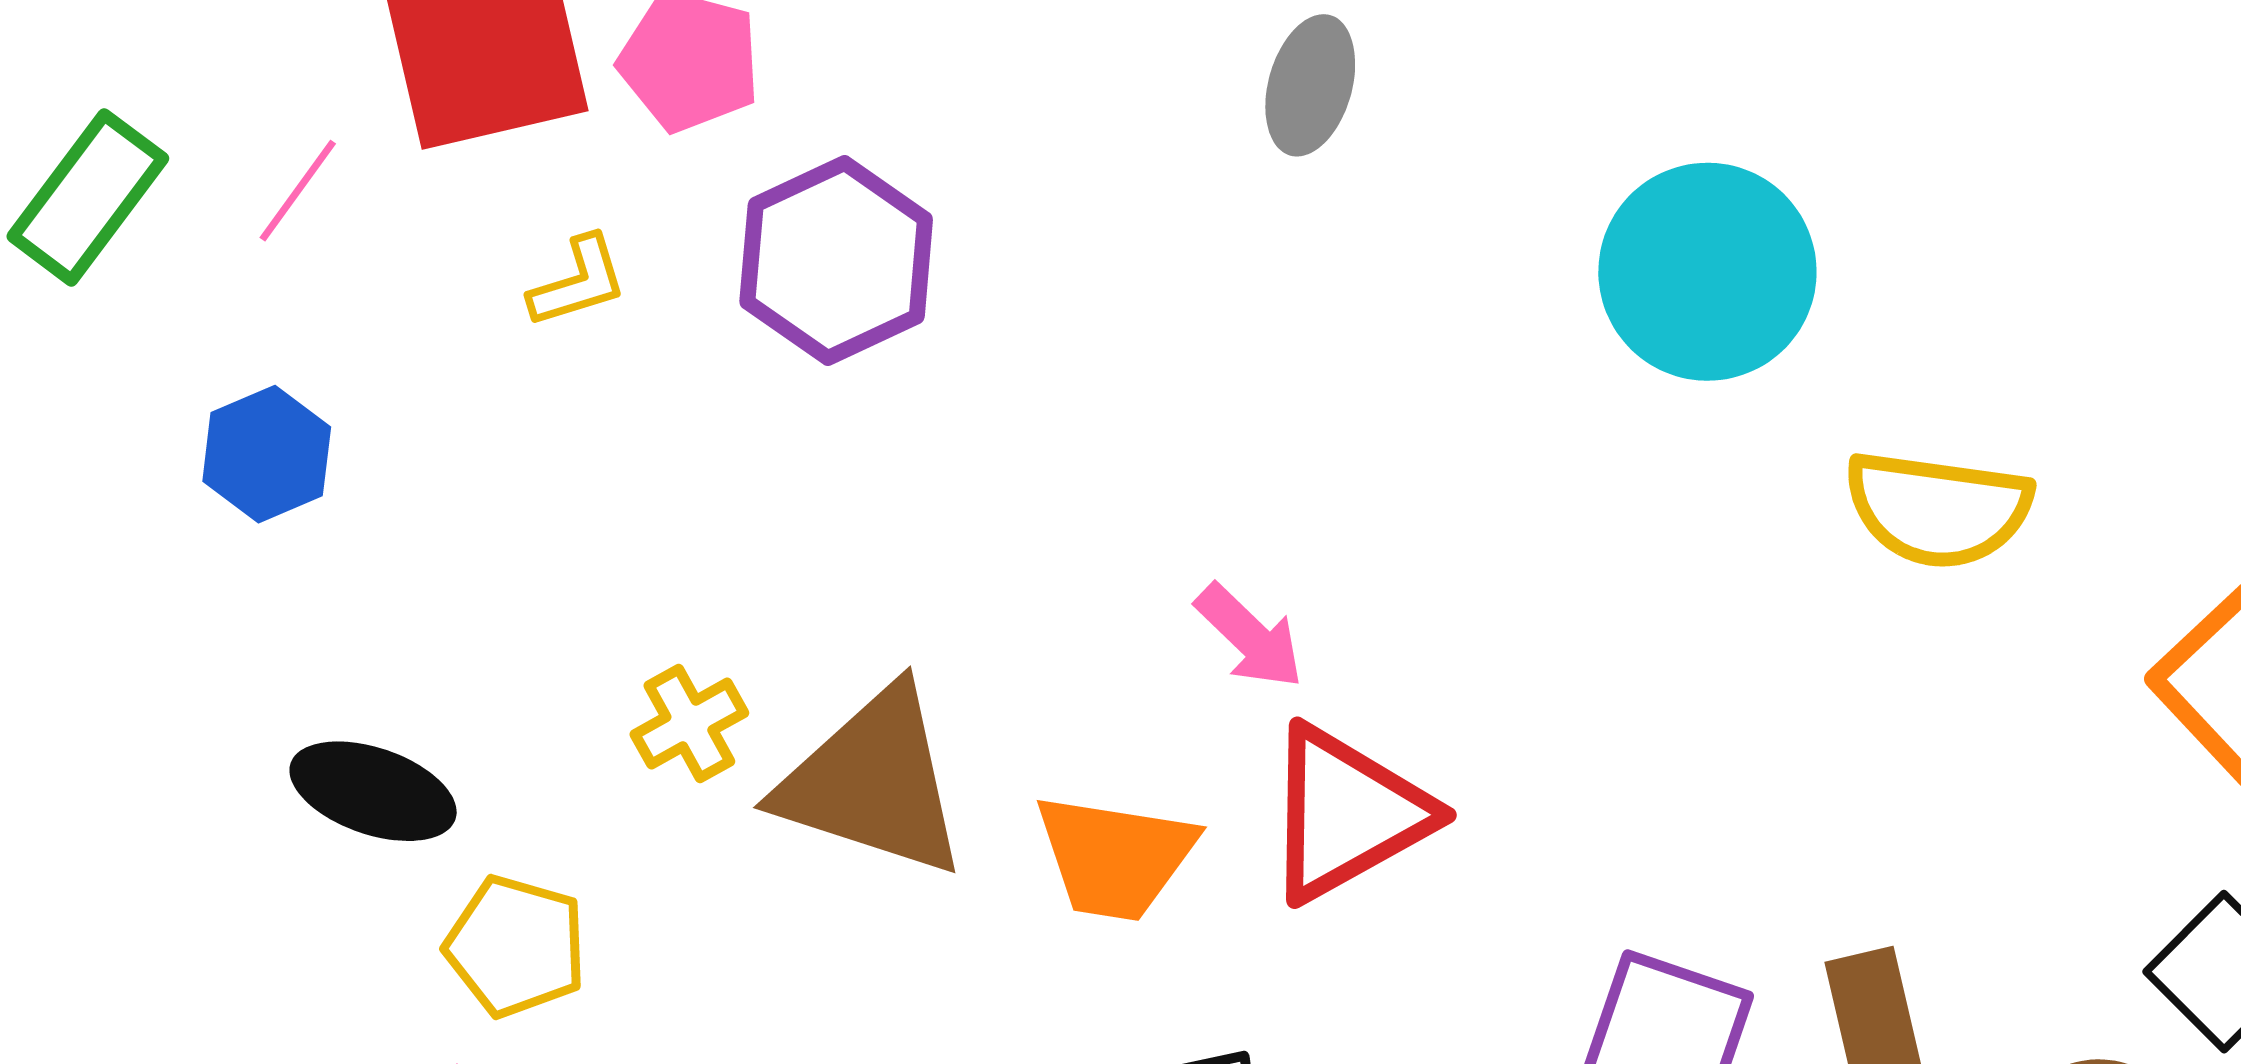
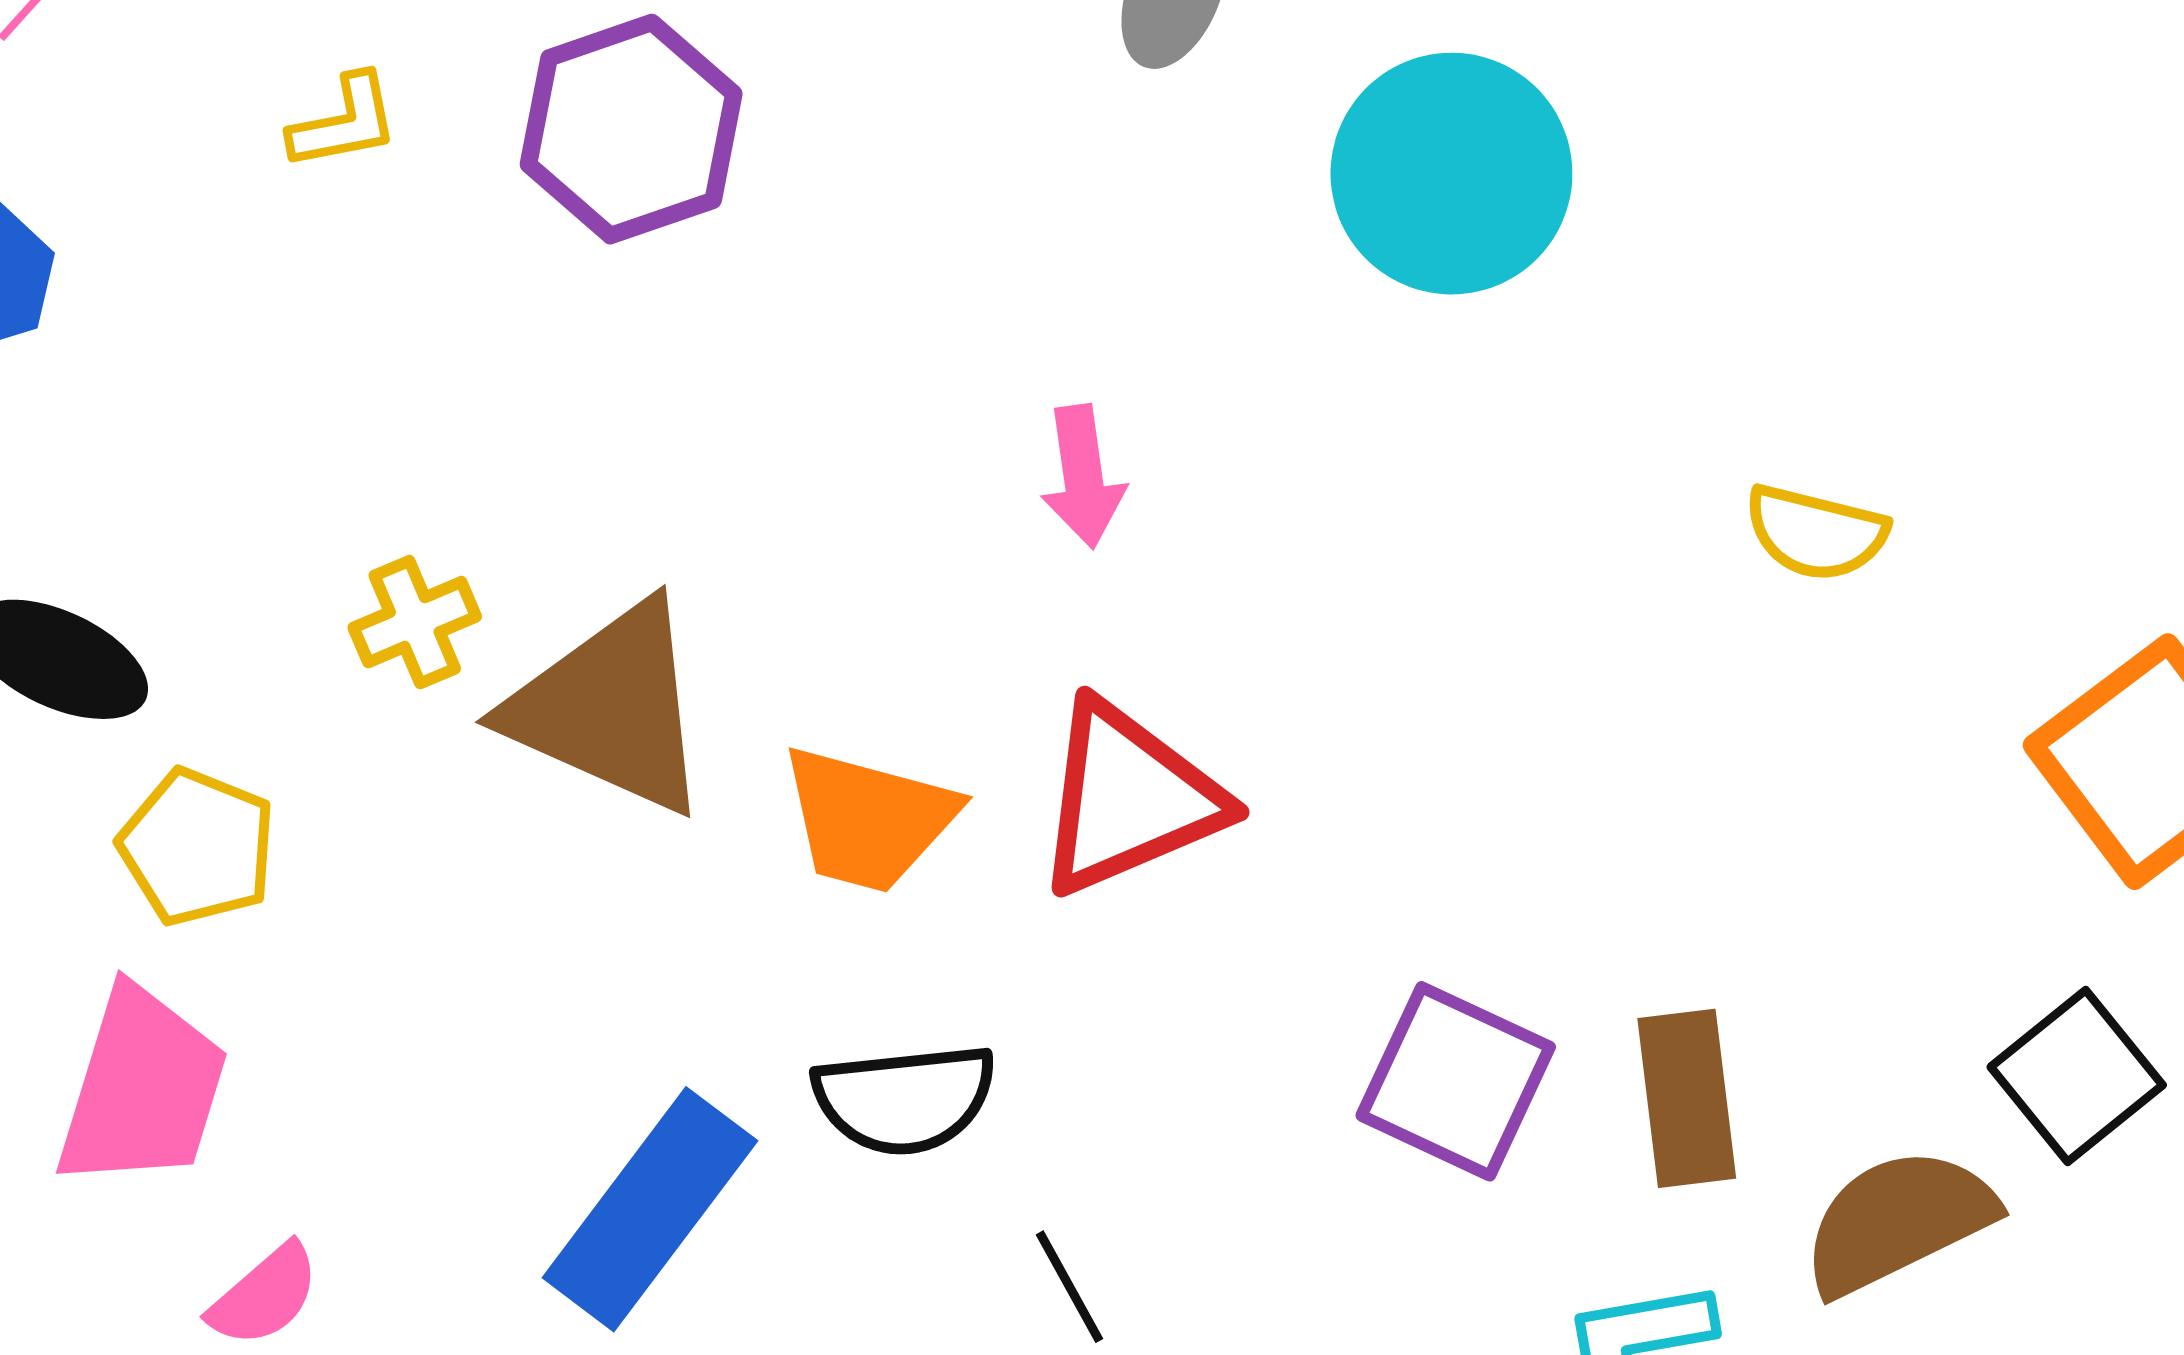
cyan circle: (1707, 272) -> (1451, 174), moved
yellow semicircle: (1938, 509) -> (1816, 533), size x0.7
pink arrow: (1250, 636) -> (1083, 477), moved, turned 32

